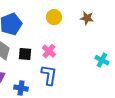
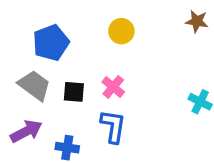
brown star: (87, 18) -> (197, 21), moved

